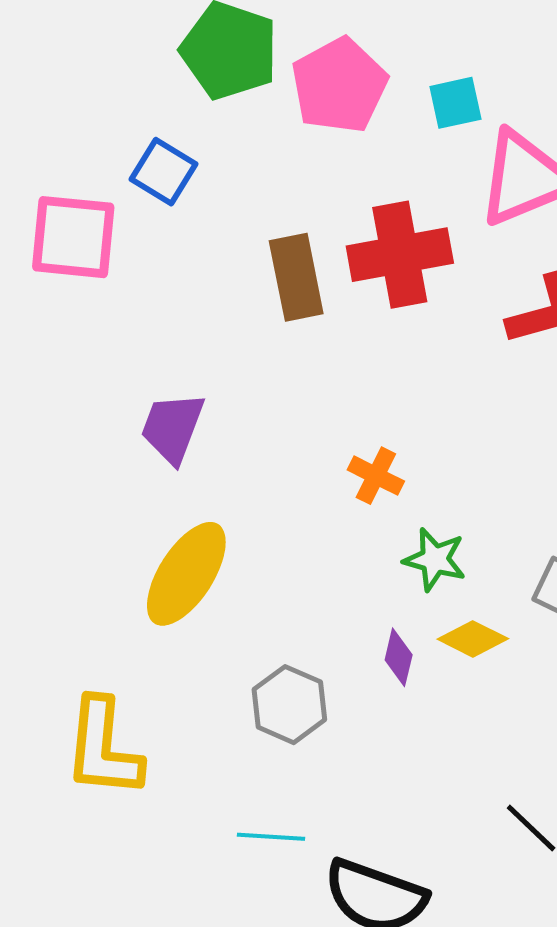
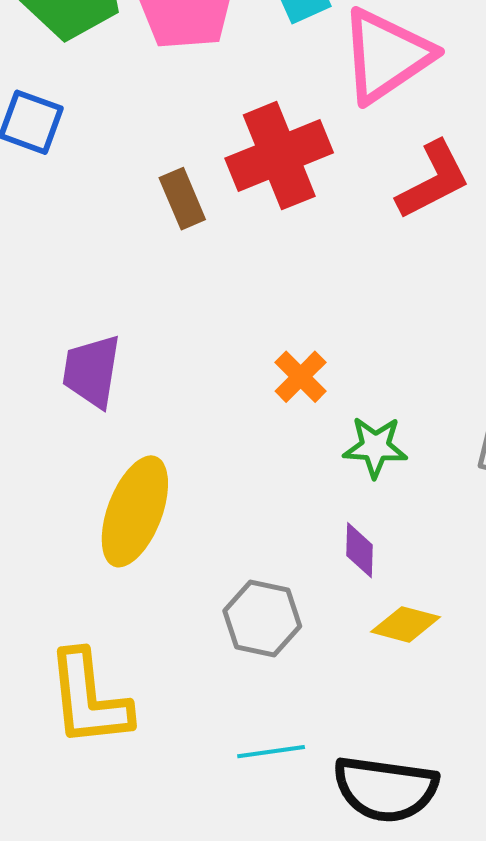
brown rectangle: (296, 277) -> (182, 199), size x0.7
orange cross: (376, 476) -> (301, 377), turned 30
yellow diamond: (473, 639) -> (406, 624), moved

